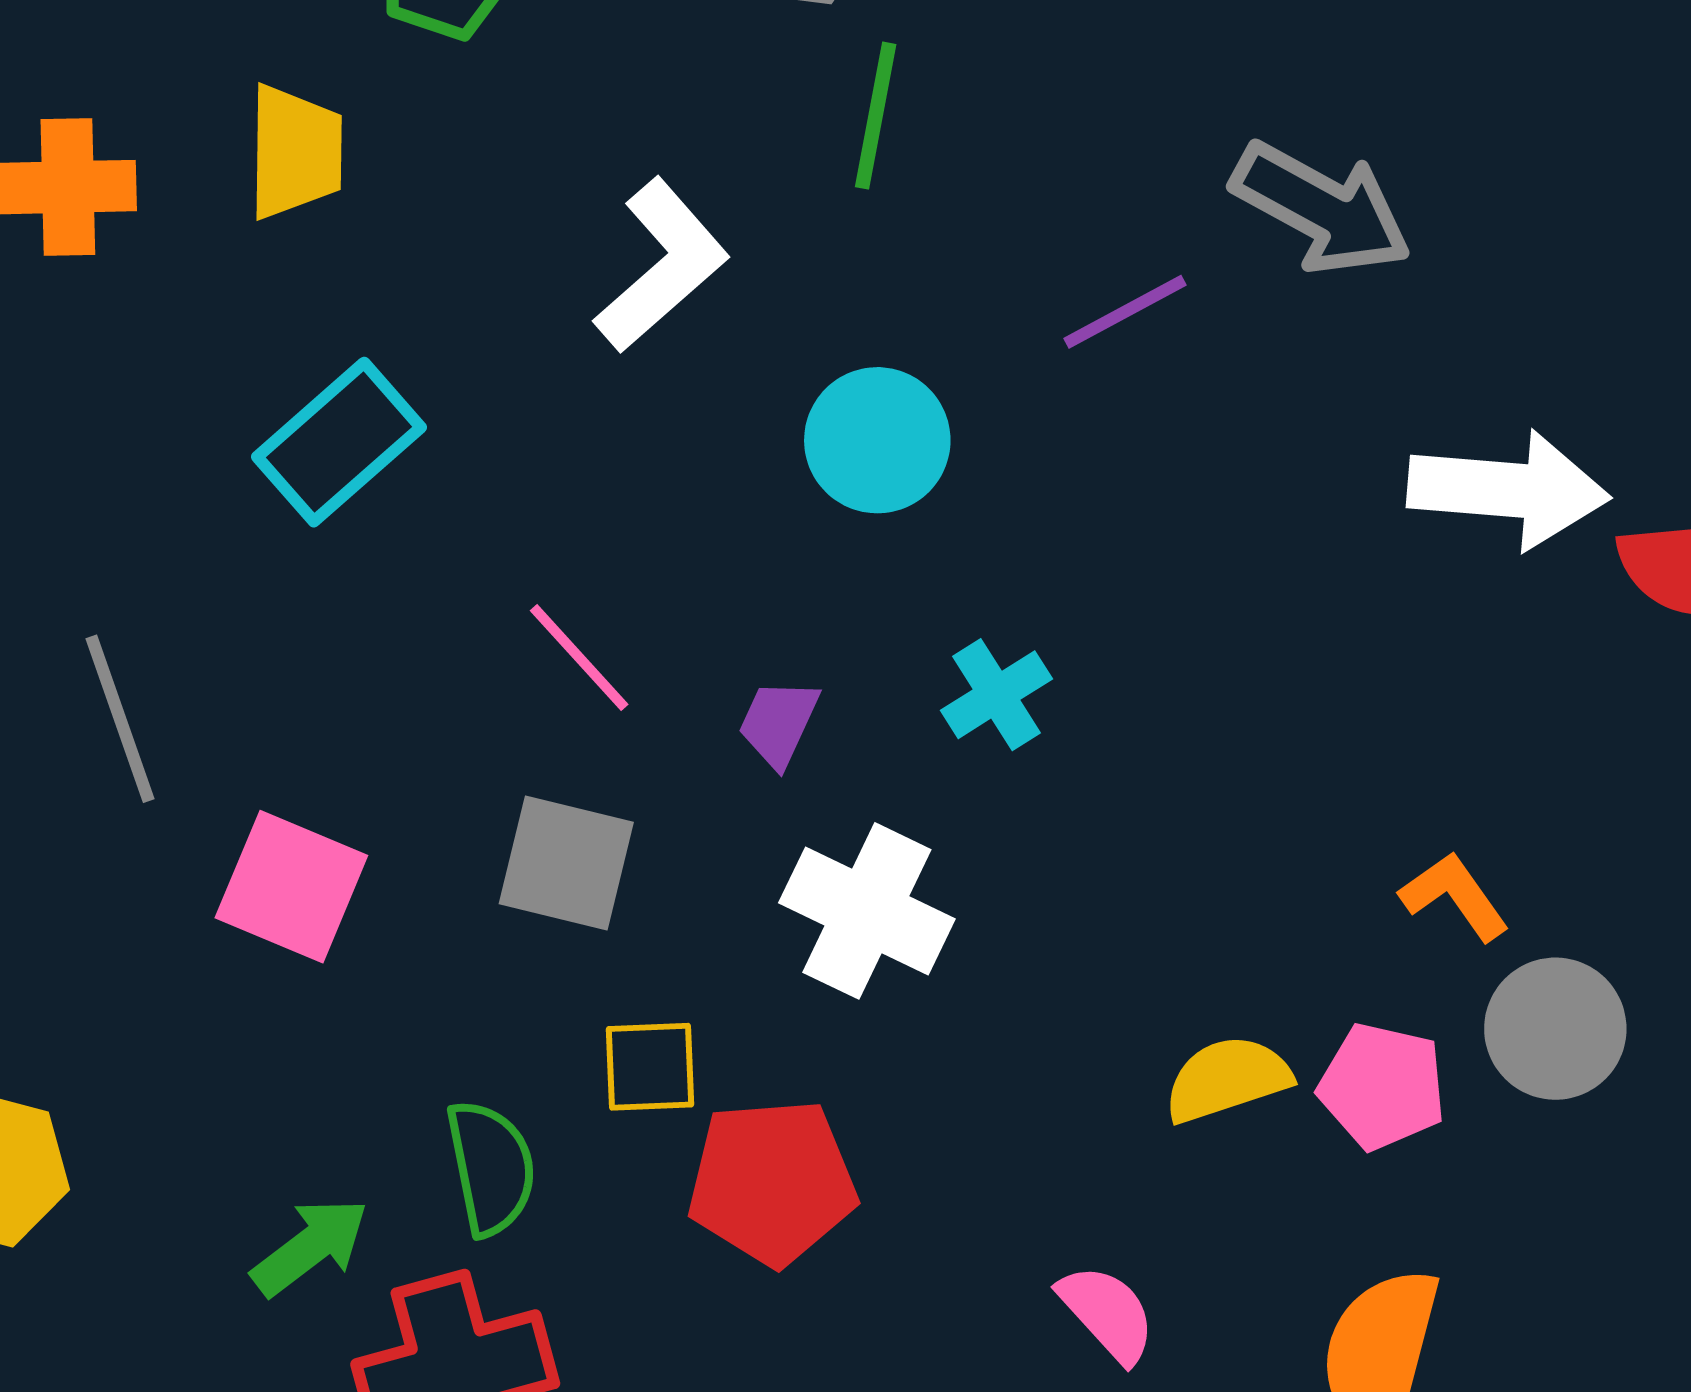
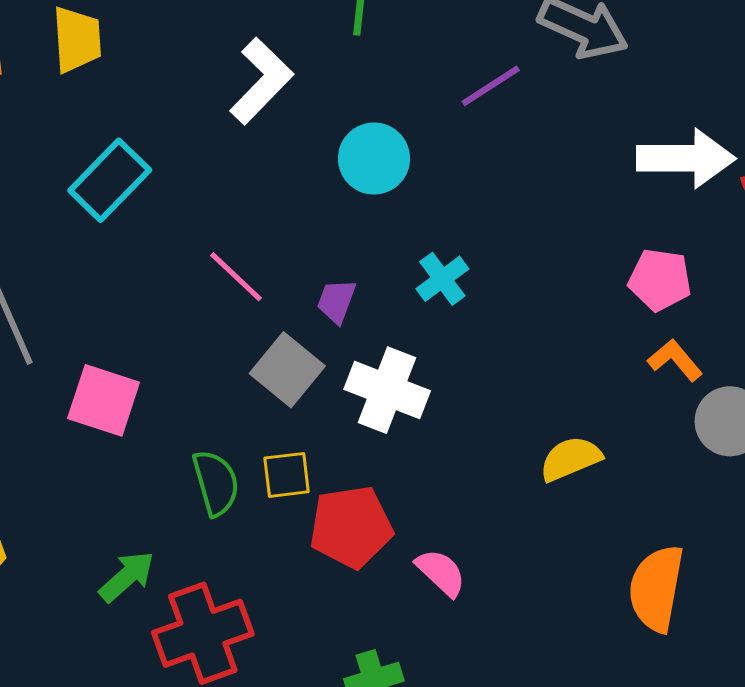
gray square: (566, 863) -> (287, 370), moved, turned 30
pink pentagon: (1382, 1086) -> (660, 280), moved
green semicircle: (491, 1168) -> (216, 483), moved
pink semicircle: (1107, 1313) -> (441, 573), moved

